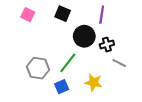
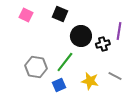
purple line: (102, 15) -> (119, 31), moved
gray line: (119, 63) -> (115, 76), moved

